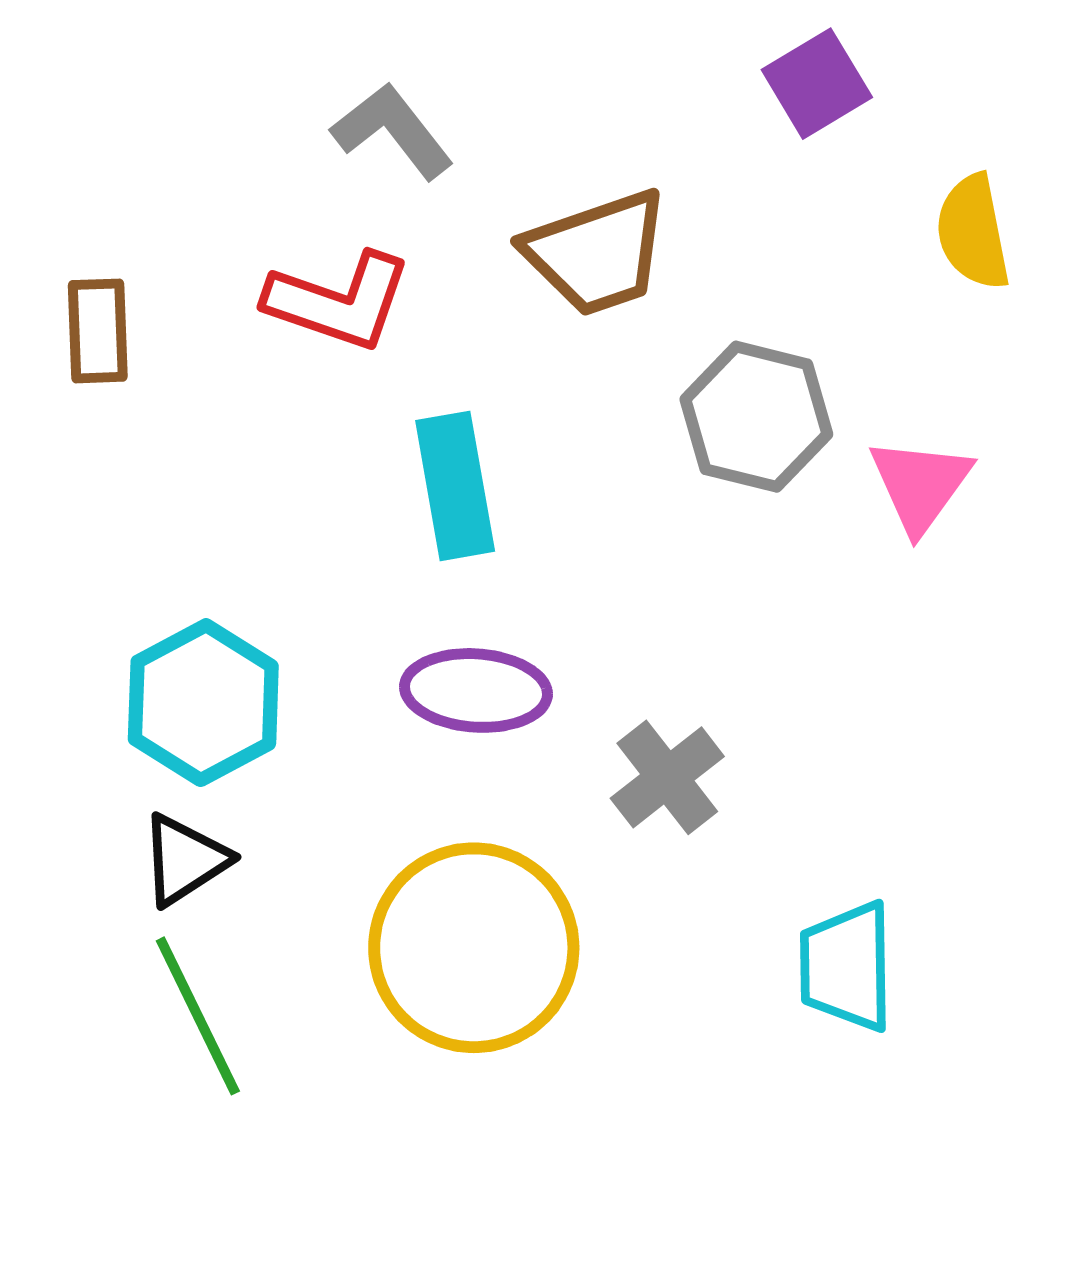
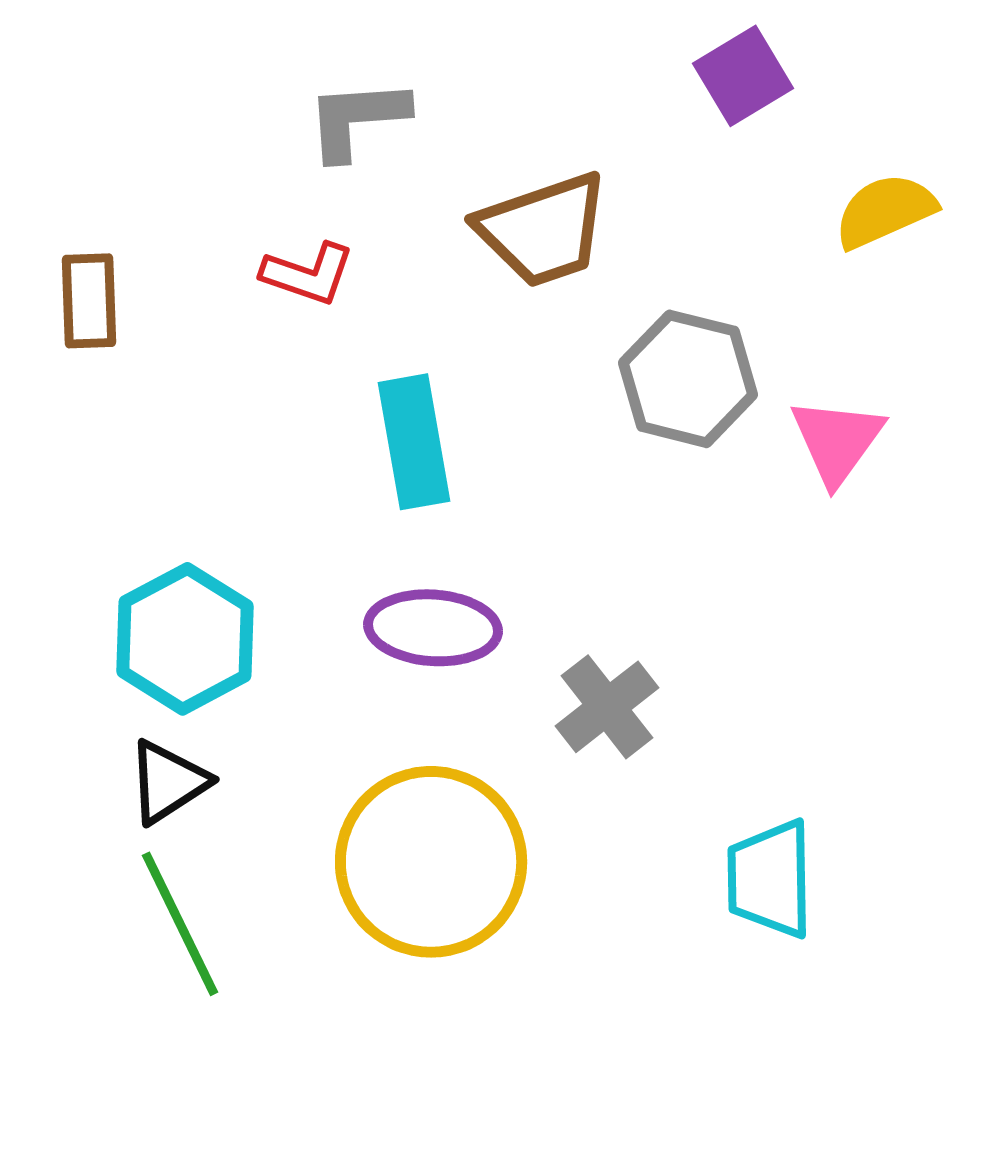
gray L-shape: (392, 131) -> (357, 119), turned -56
yellow semicircle: (973, 232) -> (885, 211), turned 77
red L-shape: (339, 301) -> (308, 274), size x0.7

